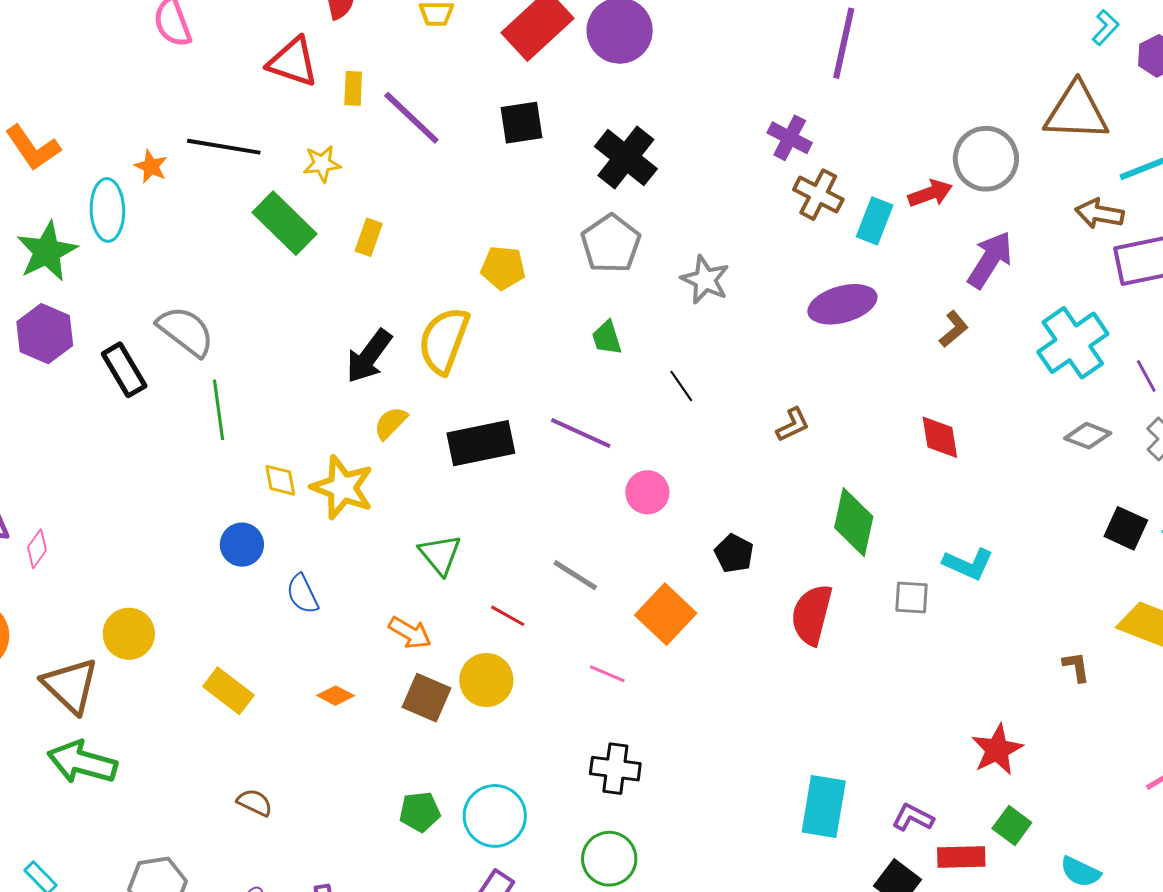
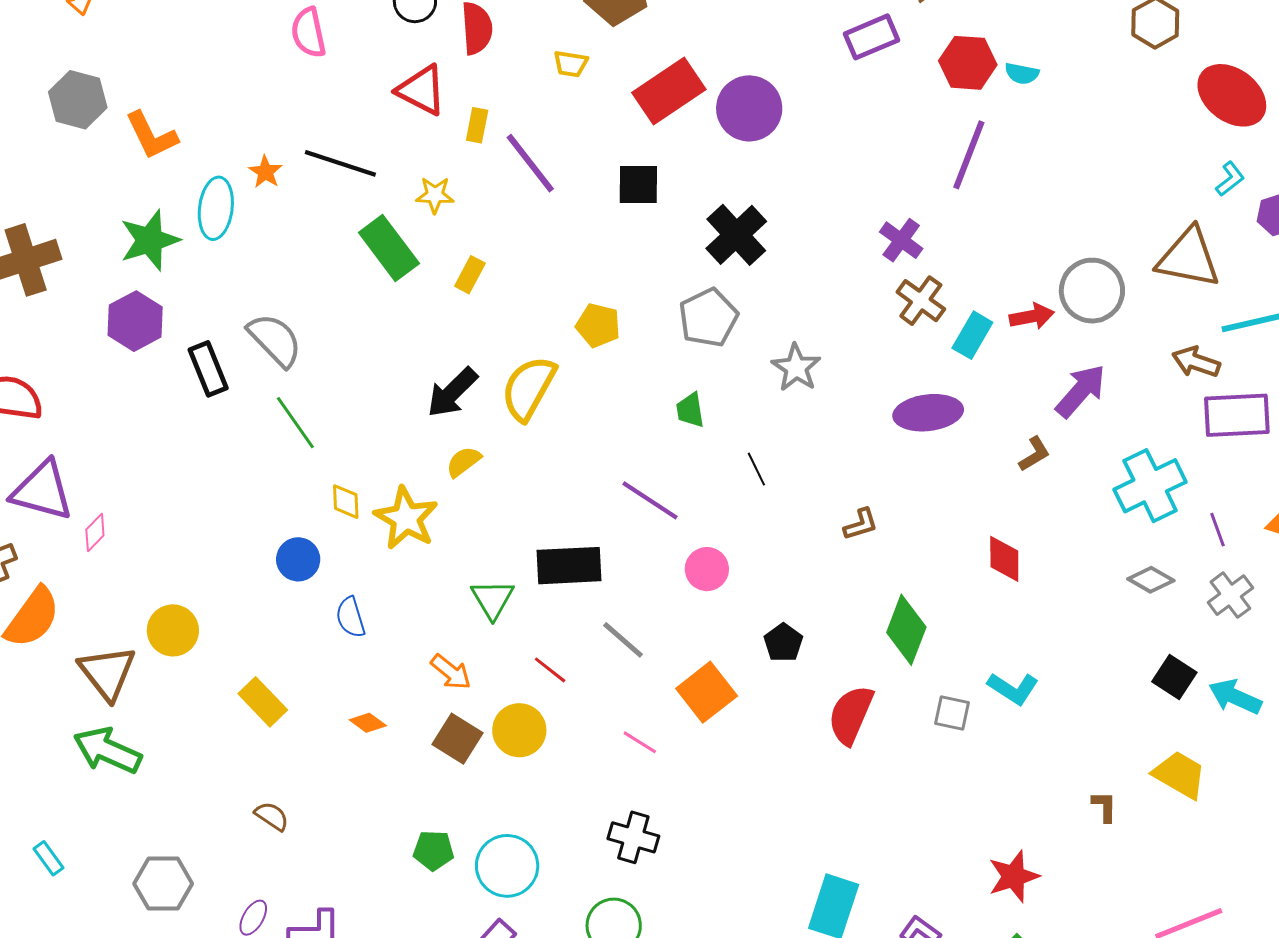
green line: (219, 410) -> (295, 423), turned -36
black rectangle: (481, 443) -> (569, 566), moved

